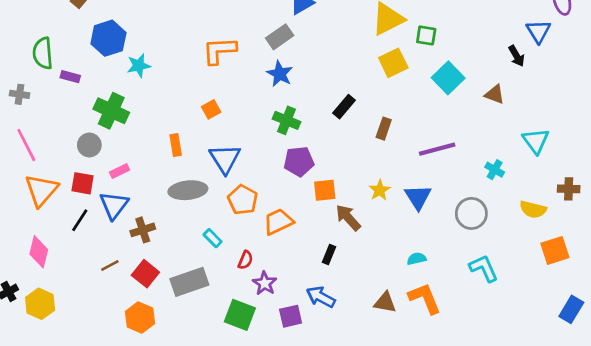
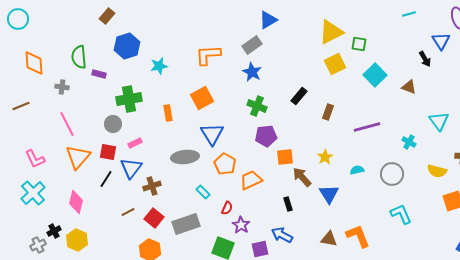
cyan star: (139, 66) -> (159, 66), moved
orange square: (211, 109) -> (202, 98), size x1.6
green cross: (111, 111) -> (129, 99), turned -35
orange rectangle: (176, 145) -> (168, 113), moved
blue triangle: (418, 197) -> (329, 194), moved
black rectangle: (329, 255) -> (288, 204), turned -40
cyan semicircle: (417, 259) -> (357, 170), moved

